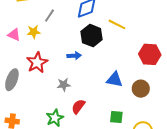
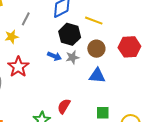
blue arrow: (74, 56) -> (54, 56), turned 32
gray star: (64, 85) -> (72, 57), moved
brown circle: (141, 89) -> (96, 49), moved

